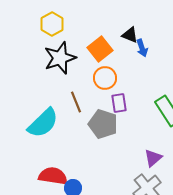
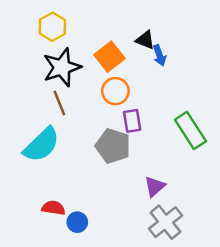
brown line: (76, 102) -> (59, 103), moved
purple triangle: (153, 158) -> (155, 186), moved
red semicircle: (53, 176) -> (53, 208), size x0.7

